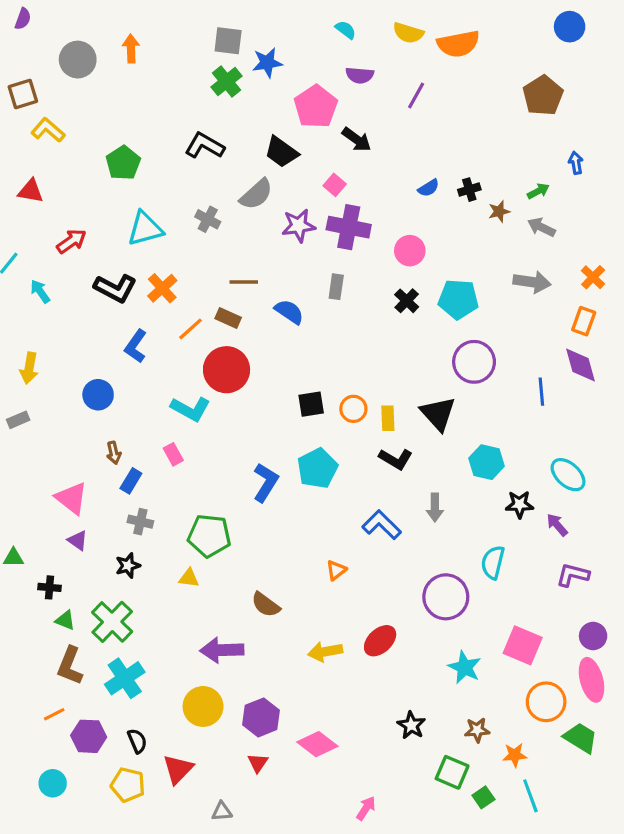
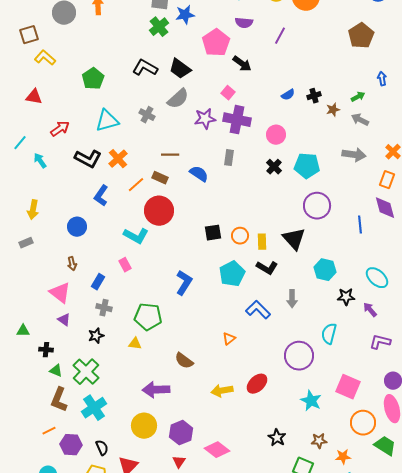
black trapezoid: (281, 152) -> (180, 69), moved
brown arrow: (114, 453) -> (72, 264), moved
cyan pentagon: (317, 468) -> (232, 274), moved

